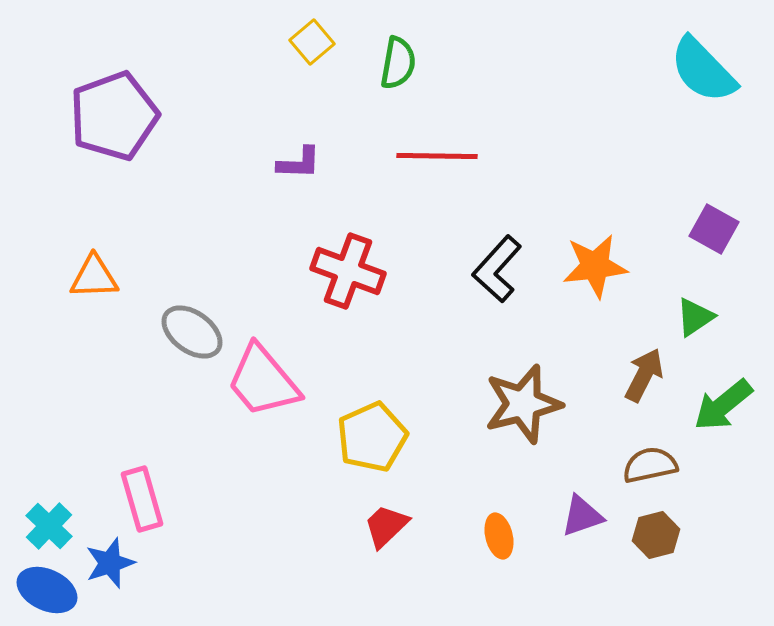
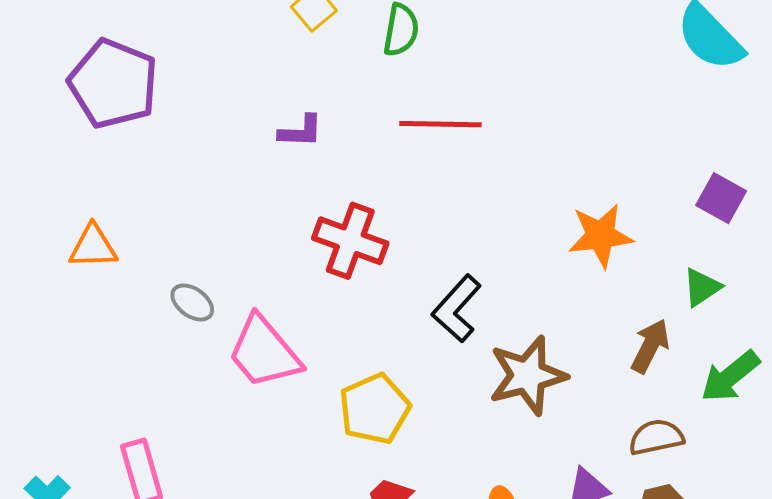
purple pentagon: (114, 116) -> (113, 84), turned -30
black L-shape: (497, 269) -> (457, 309), moved
gray ellipse: (192, 332) -> (192, 302), size x0.7

